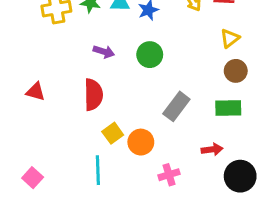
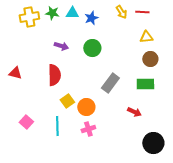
yellow triangle: (230, 38) -> (146, 37), turned 32
red arrow: (212, 149) -> (134, 112), turned 32
pink cross: (169, 175) -> (88, 129), moved
black circle: (240, 176) -> (153, 143), moved
pink square: (33, 178) -> (26, 122), moved

